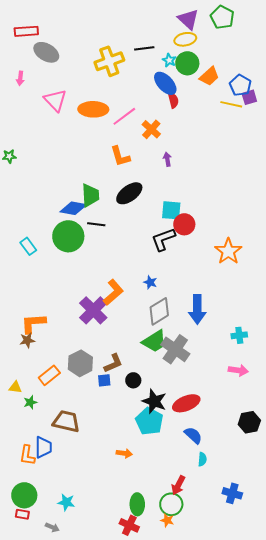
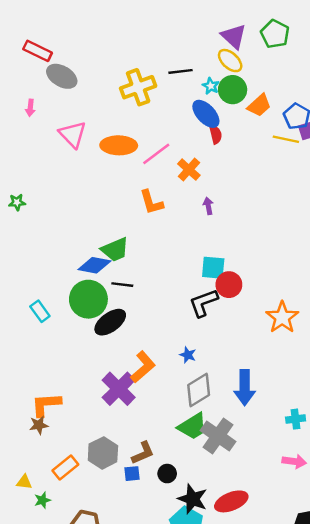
red rectangle: (26, 31) -> (38, 51), turned 30
yellow ellipse: (185, 39) -> (230, 61), turned 55
black ellipse: (129, 193) -> (110, 322), moved
green trapezoid: (90, 195) -> (115, 249), turned 70

